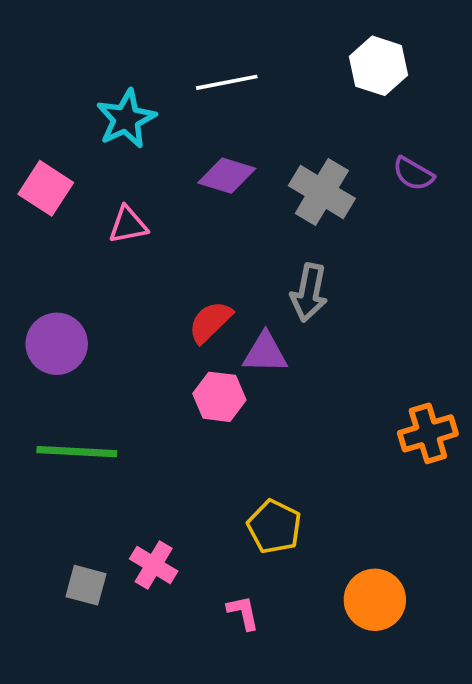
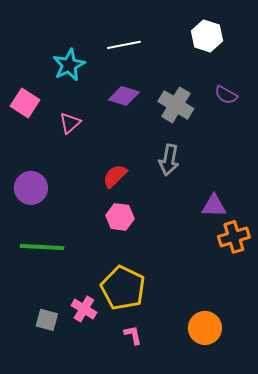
pink triangle: (128, 225) -> (70, 123), turned -30
purple triangle: (265, 353) -> (214, 206), moved
yellow pentagon: (274, 527) -> (123, 288), moved, size x1.5

